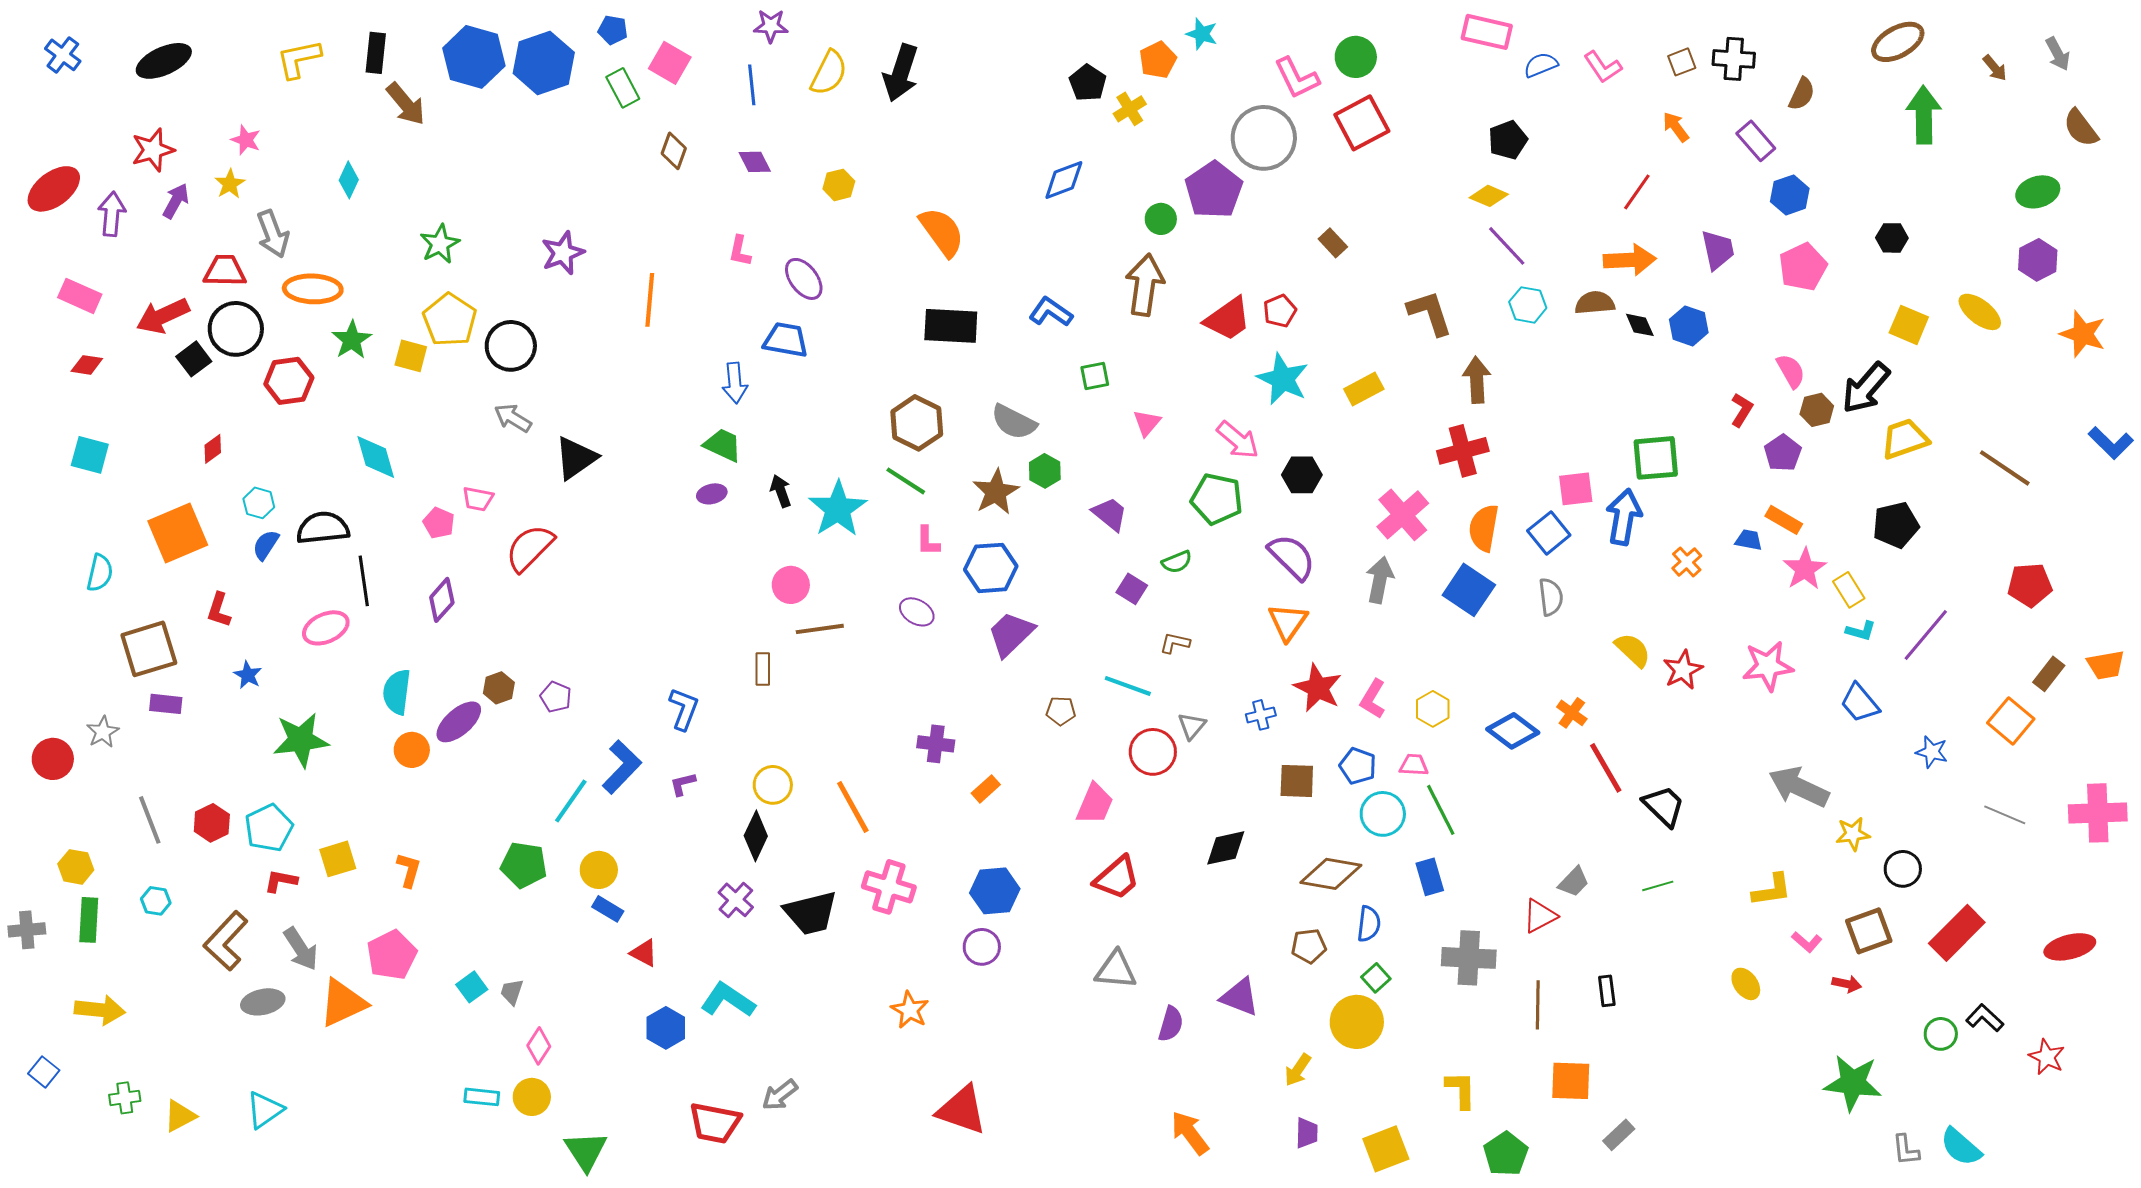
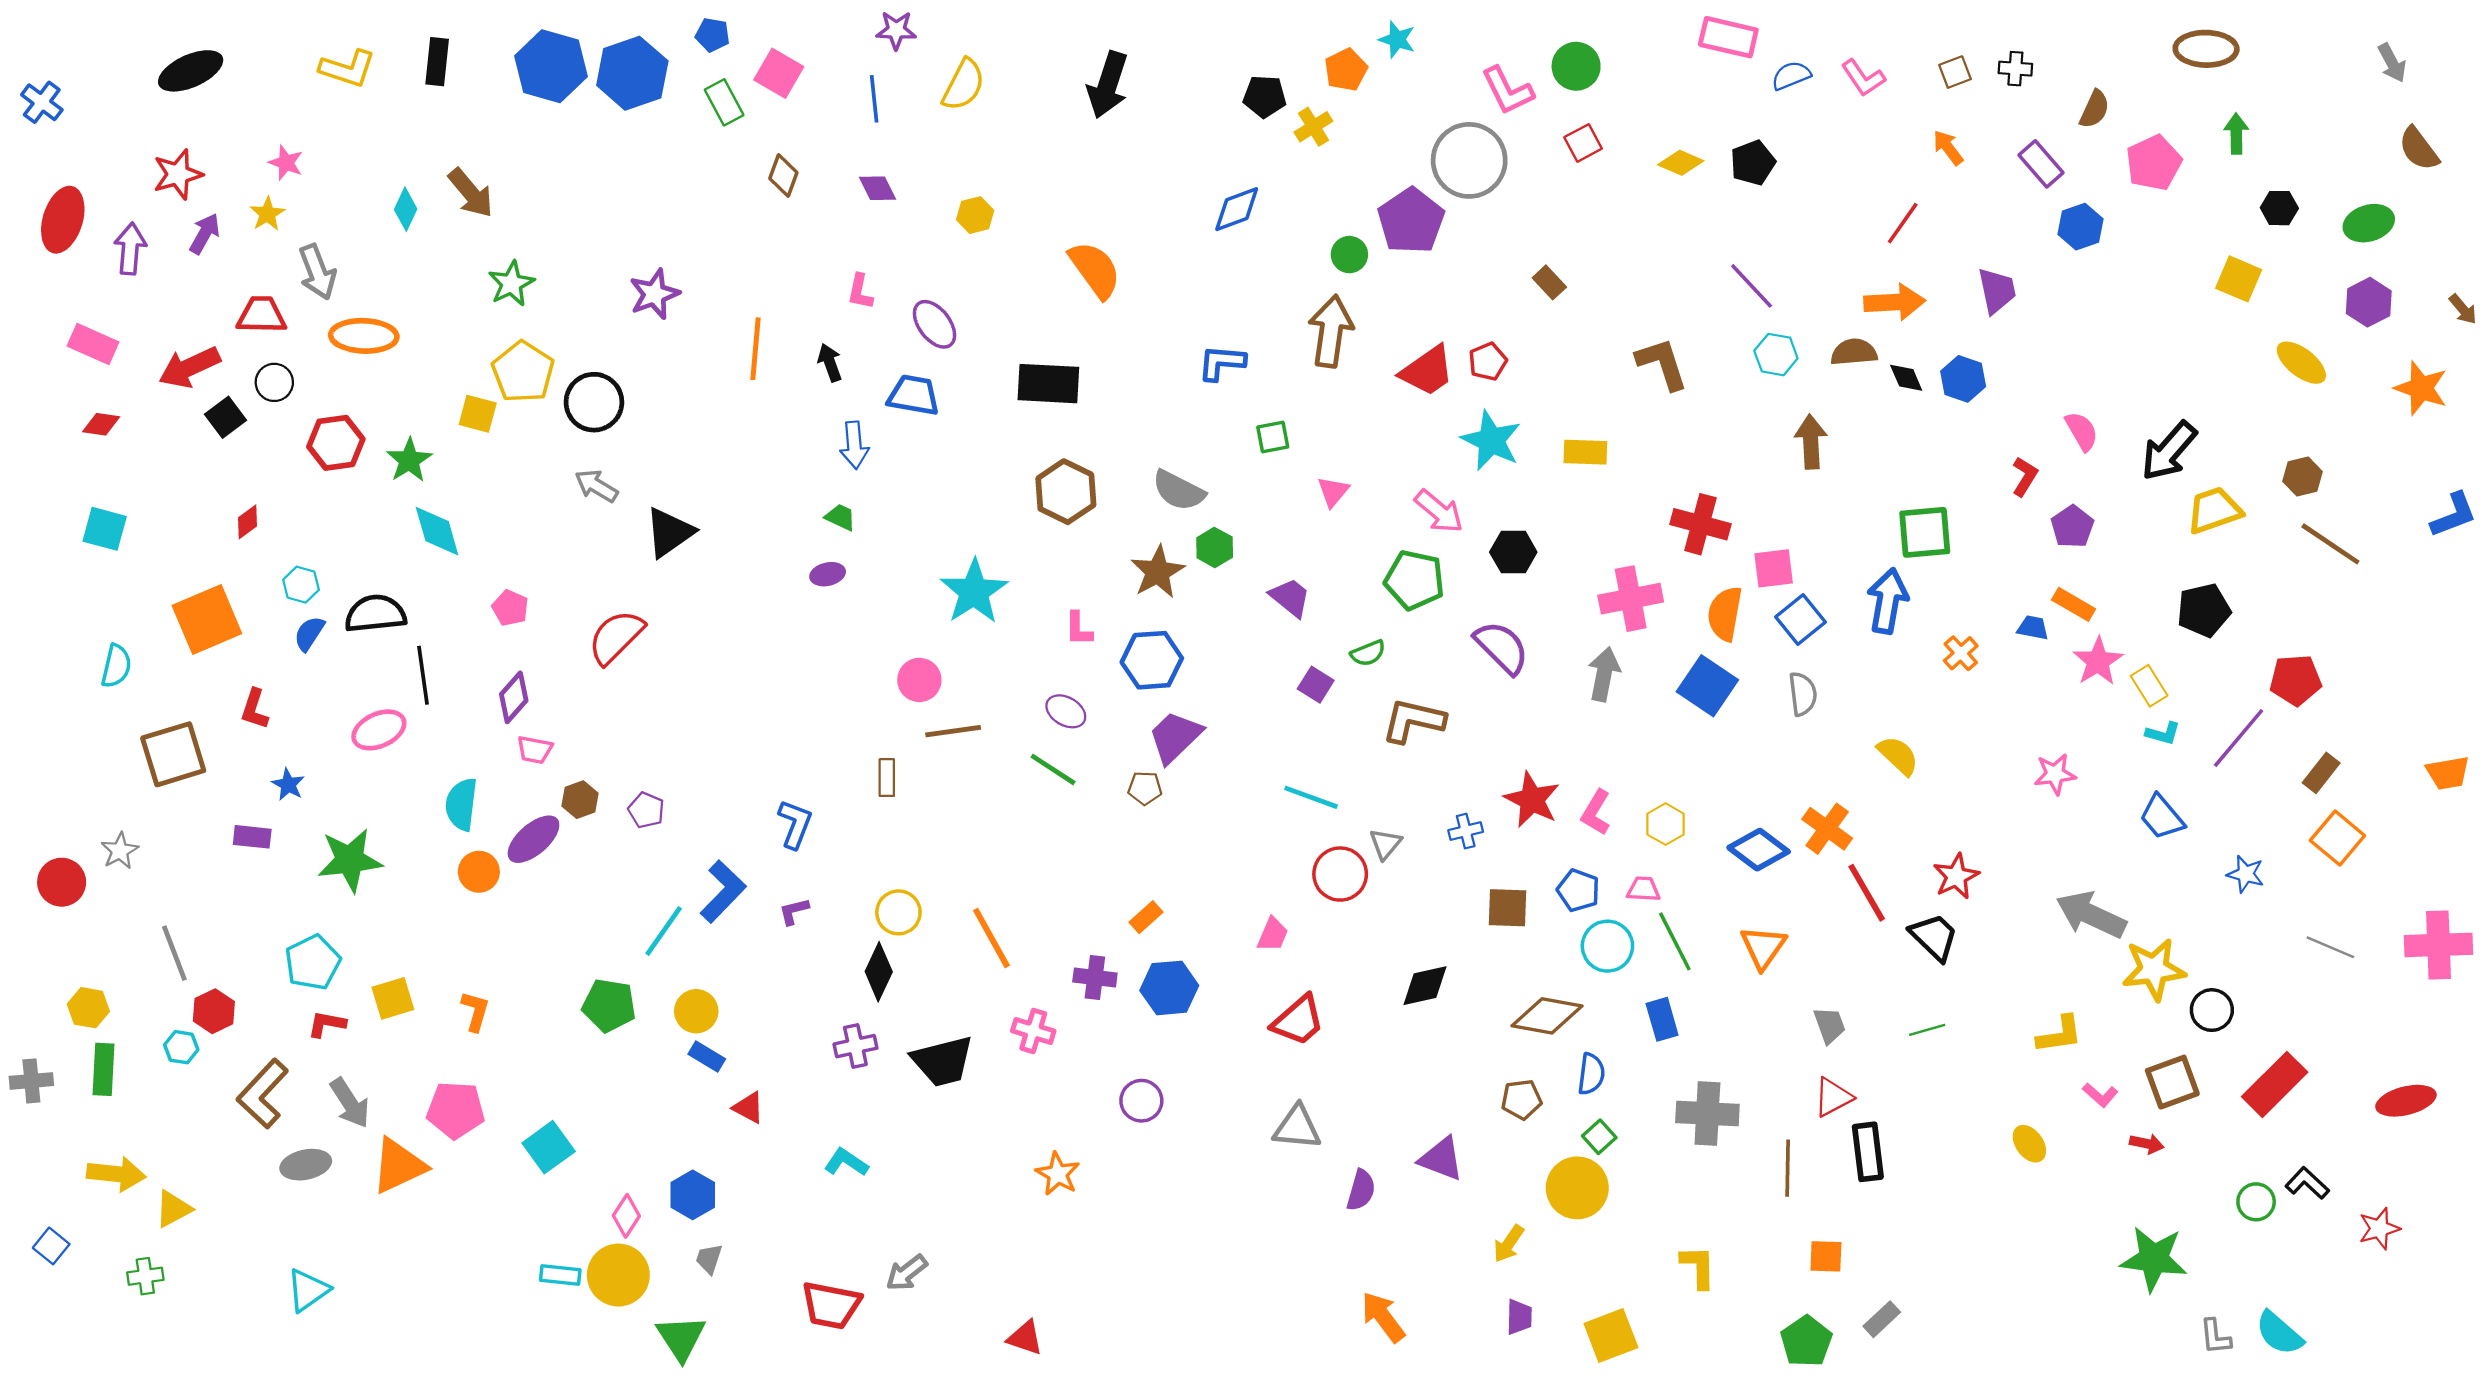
brown ellipse: (1898, 42) -> (2206, 49), turned 30
blue cross: (63, 55) -> (42, 102), moved
yellow L-shape: (299, 59) -> (348, 69), turned -150
black cross: (1734, 59) -> (2015, 69), size x0.7
brown arrow: (1995, 68) -> (2463, 309), moved
black arrow: (901, 73) -> (1108, 85), moved
black pentagon: (1088, 83) -> (1265, 96), turned -30
brown arrow: (406, 104) -> (471, 193), moved
green arrow: (1924, 115) -> (2236, 134), size x0.6
red square: (1362, 123) -> (1583, 143), size x0.6
red ellipse: (54, 189) -> (63, 220), turned -36
yellow diamond: (1489, 196) -> (1681, 163), moved
black hexagon: (1892, 238) -> (2279, 208), moved
pink pentagon: (1803, 267) -> (2154, 163), moved
blue L-shape: (1051, 312) -> (1222, 363), turned -30
yellow square: (1909, 325) -> (2239, 279), moved
black rectangle: (951, 326) -> (1048, 384), moved
black circle: (236, 329) -> (274, 382), size x0.6
green star: (352, 340) -> (409, 460), moved
brown arrow: (1477, 380) -> (1811, 442), moved
yellow rectangle: (1364, 389) -> (1585, 452), turned 30
brown hexagon: (1817, 410) -> (2303, 477), moved
blue L-shape: (2111, 443) -> (2454, 515), turned -66
green trapezoid: (723, 445) -> (840, 517), size x0.7
red cross: (1463, 451) -> (1700, 524), turned 30
green line: (906, 481) -> (1053, 769), moved
pink square: (1576, 489) -> (1774, 568), moved
black arrow: (781, 491) -> (830, 363), moved
pink trapezoid: (478, 499) -> (535, 750), moved
pink cross: (1403, 515) -> (1631, 599), turned 30
red pentagon: (2030, 585) -> (2296, 680), moved
orange triangle: (1288, 622) -> (1763, 947), moved
brown L-shape: (1175, 643) -> (1413, 721), moved, size x1.8
pink star: (1768, 666) -> (2055, 774), size x0.7
red star: (1683, 670) -> (1956, 876), moved
brown rectangle: (2049, 674) -> (2321, 773), moved
purple rectangle: (166, 704) -> (252, 837), moved
brown pentagon: (1061, 711) -> (1145, 788), moved
orange cross: (1572, 713) -> (1827, 829), size x1.4
purple cross: (936, 744) -> (1095, 977), moved
pink trapezoid: (1095, 804) -> (1273, 934), size x0.7
red hexagon: (212, 823) -> (214, 1011), moved
yellow star: (1853, 834) -> (2154, 969), size x1.6
gray trapezoid: (1574, 882) -> (1829, 1025), turned -64
pink cross: (889, 887) -> (1033, 1031), size x0.7
blue hexagon: (995, 891) -> (1169, 988), moved
purple cross: (736, 900) -> (855, 1046), turned 36
red triangle: (1540, 916) -> (1833, 1097), moved
pink pentagon: (392, 955) -> (456, 1110), turned 30
cyan square: (472, 987) -> (549, 1147), size x1.4
black rectangle: (1607, 991) -> (1868, 1152), size x1.6
gray trapezoid: (512, 992) -> (709, 1259), moved
cyan L-shape: (728, 1000) -> (846, 1162), size x0.7
blue hexagon: (666, 1028) -> (693, 1195), moved
red star: (2047, 1057) -> (2379, 1229), turned 30
orange square: (1571, 1081) -> (1826, 1256), size x0.7
yellow circle: (532, 1097) -> (618, 1275), size x1.4
red triangle: (962, 1110) -> (1025, 1338), moved, size x0.6
yellow triangle: (180, 1116) -> (173, 1209), moved
green pentagon: (1506, 1154) -> (1806, 1341), moved

